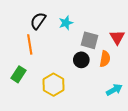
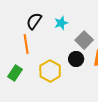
gray square: (90, 40) -> (84, 40), turned 30
yellow hexagon: (54, 85) -> (50, 71), moved

